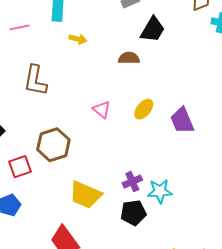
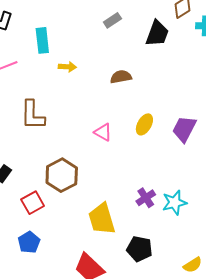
black trapezoid: (153, 30) -> (157, 33), moved
purple trapezoid: (182, 120) -> (184, 129), turned 60
yellow trapezoid: (85, 195) -> (102, 219), turned 60
black pentagon: (133, 213) -> (139, 249), moved, turned 30

